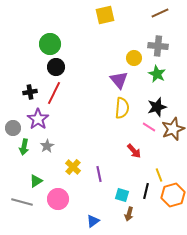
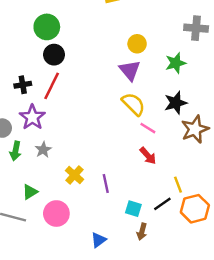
gray cross: (158, 46) -> (196, 28), moved
yellow circle: (134, 58) -> (137, 44), moved
green star: (157, 74) -> (176, 63), turned 30
yellow semicircle: (122, 108) -> (133, 104), turned -50
pink line: (149, 127) -> (148, 128), moved
black line: (146, 191) -> (162, 204), turned 42

